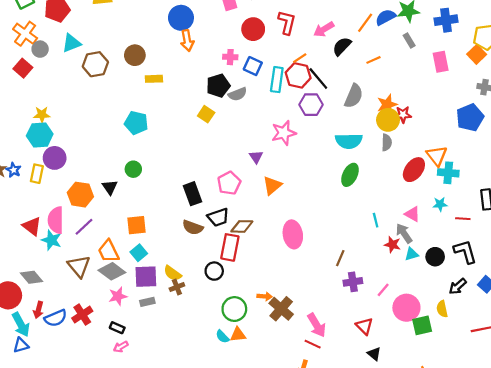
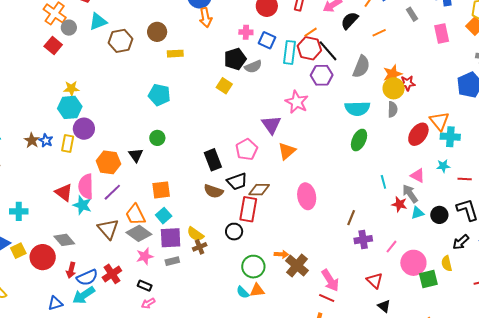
pink star: (284, 133) -> (297, 102), turned -30
purple triangle: (256, 157) -> (271, 125), size x1.5
cyan arrow: (21, 325) -> (84, 295), moved, turned 85

